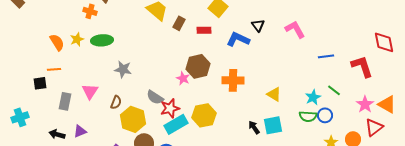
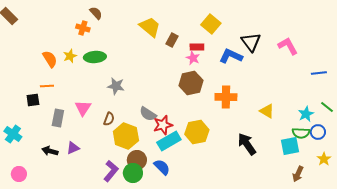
black triangle: (258, 25) -> (251, 42), size x1.5
pink star: (183, 78) -> (193, 58), moved
cyan cross: (20, 117) -> (13, 134), turned -36
cyan square: (273, 125) -> (290, 146), moved
black arrow: (254, 127) -> (247, 144), size x1.6

